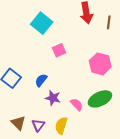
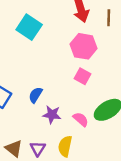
pink square: (59, 50) -> (82, 76), moved, turned -32
pink hexagon: (100, 64) -> (84, 46), moved

